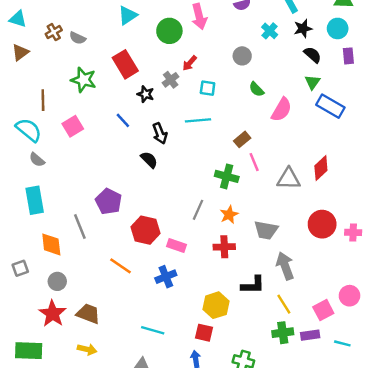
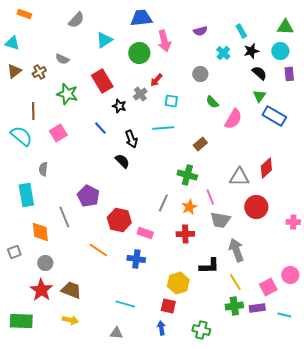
brown cross: (54, 32) -> (39, 72), moved
gray semicircle: (37, 160) -> (43, 169), moved, turned 56
pink line: (254, 162) -> (210, 197), moved
red circle: (322, 224) -> (256, 207), moved
blue cross: (166, 277) -> (136, 259), turned 30

